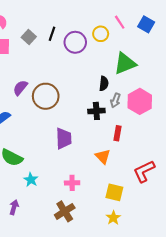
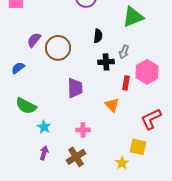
black semicircle: (104, 84) -> (98, 36), moved
pink hexagon: (140, 101) -> (147, 72), moved
yellow square: (114, 192) -> (138, 147), moved
purple arrow: (14, 207) -> (44, 153), moved

